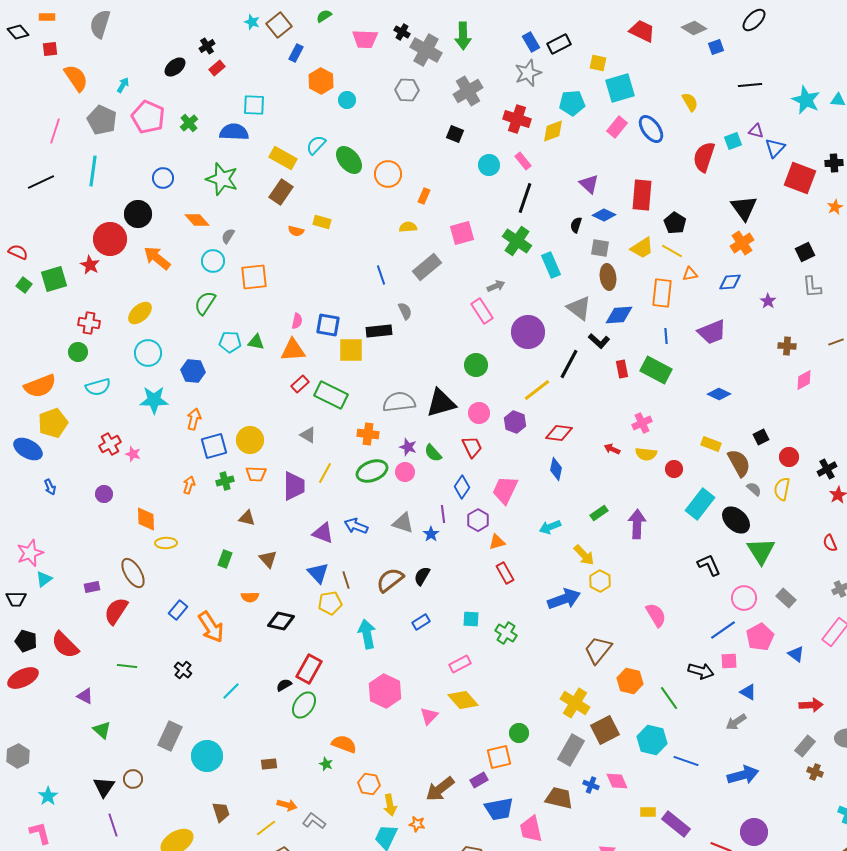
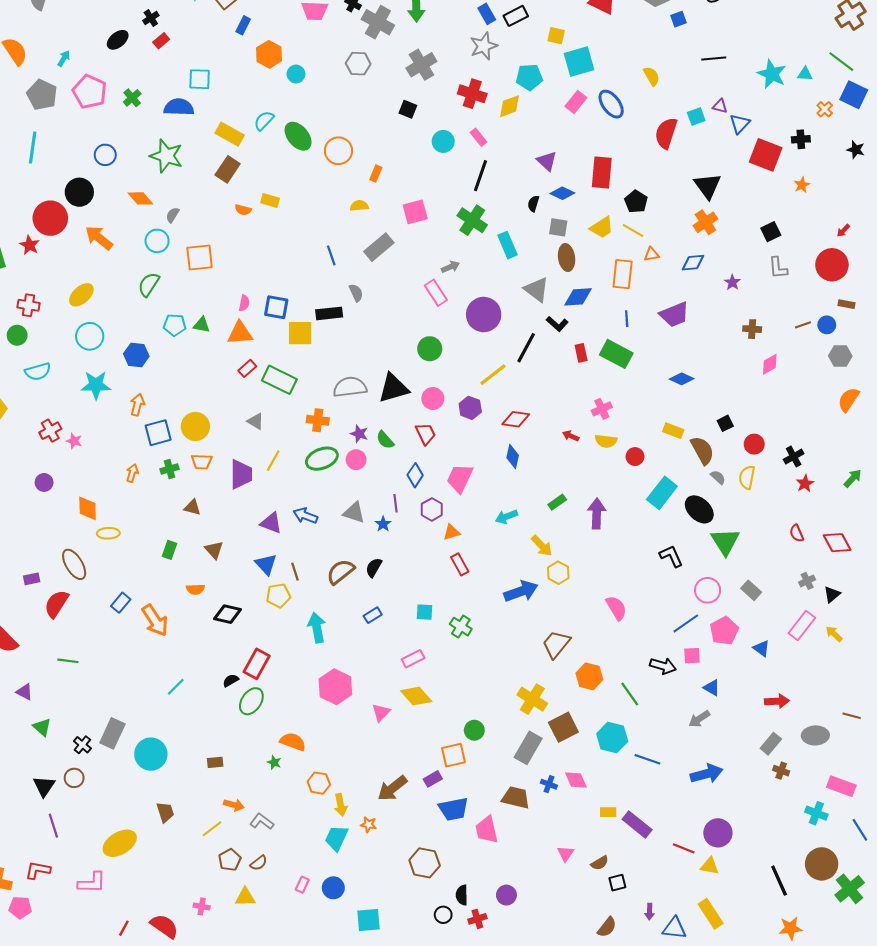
black cross: (183, 670) -> (82, 745), moved

